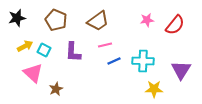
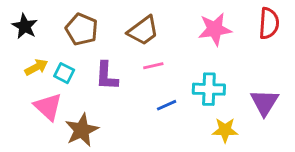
black star: (17, 18) -> (25, 26), turned -30
pink star: (147, 20) -> (215, 29), size x1.6
red semicircle: (175, 25) -> (269, 23), moved, turned -35
blue line: (114, 61) -> (167, 105), moved
brown star: (56, 89) -> (82, 130), size x1.6

